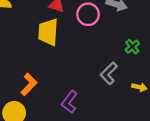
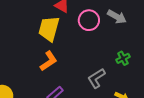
orange L-shape: (29, 84) -> (49, 61), moved

